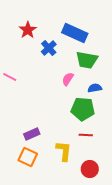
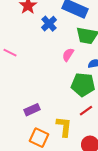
red line: (86, 135) -> (86, 111), turned -40
orange square: (28, 157) -> (39, 138), moved

